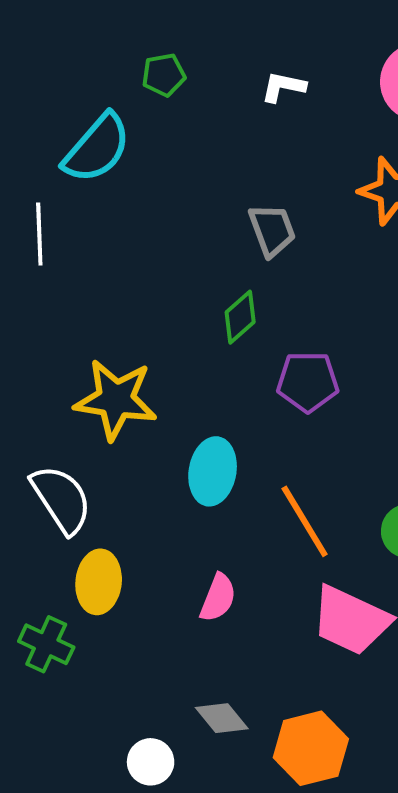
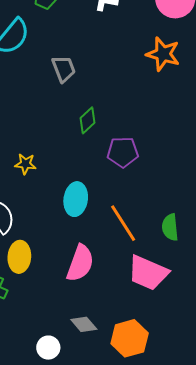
gray trapezoid: (272, 230) -> (64, 69), moved
yellow star: (116, 399) -> (25, 164), size x0.5
pink semicircle: (218, 598) -> (80, 263), size x1.5

